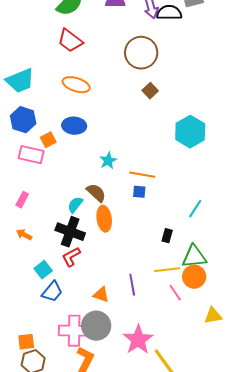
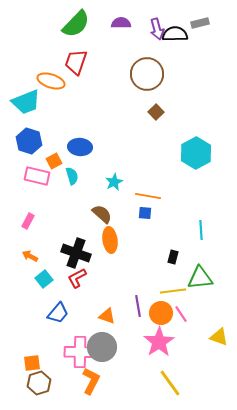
red trapezoid: (70, 41) -> (76, 62), turned 72
orange ellipse: (76, 85) -> (51, 81), moved
cyan semicircle: (75, 205) -> (72, 176), moved, turned 126
cyan line: (195, 209) -> (201, 230), turned -36
cyan square: (43, 270) -> (44, 279), moved
orange circle: (194, 277) -> (161, 313), moved
yellow triangle: (213, 316) -> (219, 337), turned 30
pink star: (138, 340) -> (159, 342), moved

